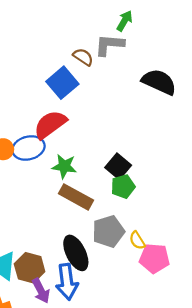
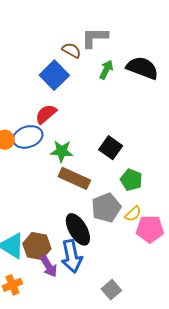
green arrow: (125, 21) -> (106, 70), moved
red semicircle: (50, 125) -> (46, 114), size x0.7
green pentagon: (123, 187) -> (131, 180), moved, turned -30
yellow semicircle: (137, 240) -> (133, 214), turned -96

